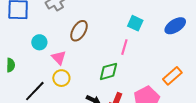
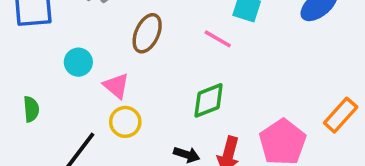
pink line: (124, 47) -> (218, 39), moved, turned -70
orange rectangle: (172, 76) -> (341, 115), moved

